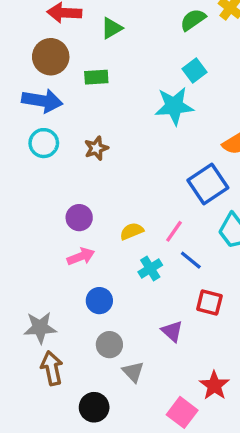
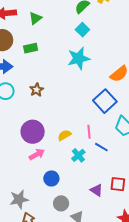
cyan square: (195, 71) -> (82, 30), moved
purple circle: (79, 218) -> (33, 132), size x1.5
pink line: (174, 231) -> (89, 132), turned -32
red square: (209, 302) -> (118, 184), moved

